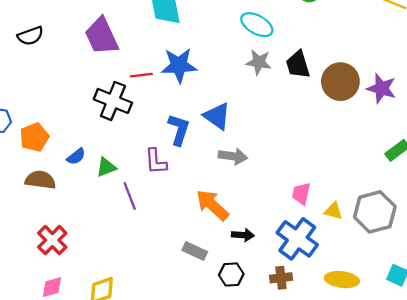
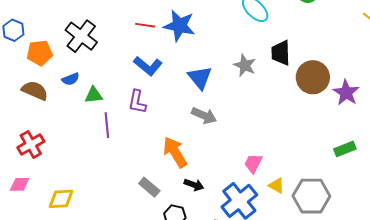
gray star: (259, 62) -> (245, 65), moved
black cross: (113, 101) -> (81, 36), moved
blue L-shape: (179, 130) -> (148, 66), moved, turned 96

